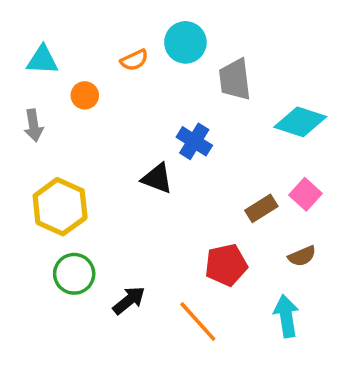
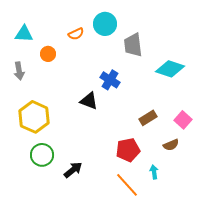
pink square: (306, 194) -> (183, 120), moved
cyan arrow: (286, 316) -> (154, 172), moved, size x0.6
orange line: (198, 321) -> (127, 185), moved

